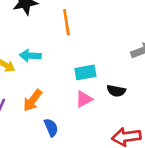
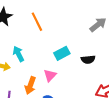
cyan arrow: (30, 56) -> (18, 54), turned 77
pink triangle: (84, 99) -> (50, 75), moved

